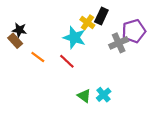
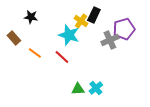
black star: (19, 30) -> (31, 17), moved
green triangle: (84, 96) -> (78, 89), turned -40

